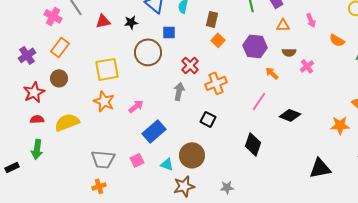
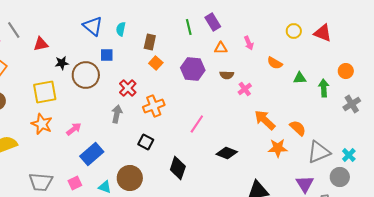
black star: (131, 22) -> (62, 63), moved
orange arrow: (272, 73) -> (265, 120), moved, size x1.6
black diamond: (290, 115) -> (227, 153), moved
black diamond: (253, 144) -> (178, 168), moved

